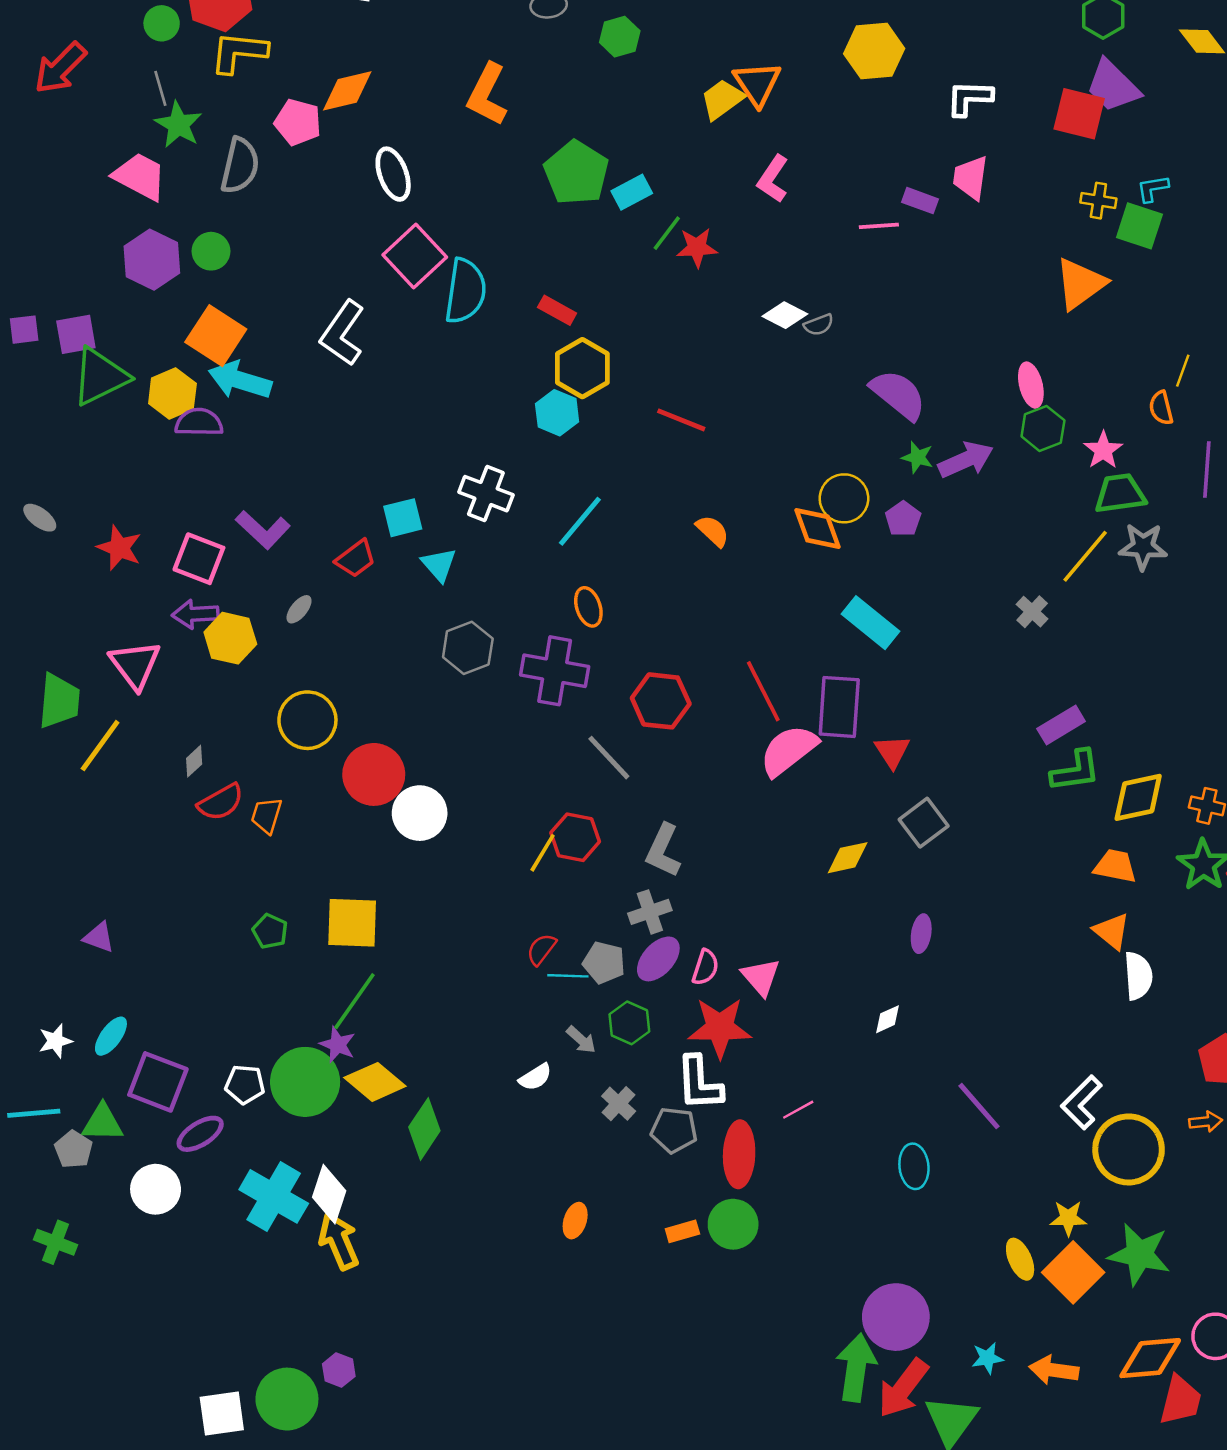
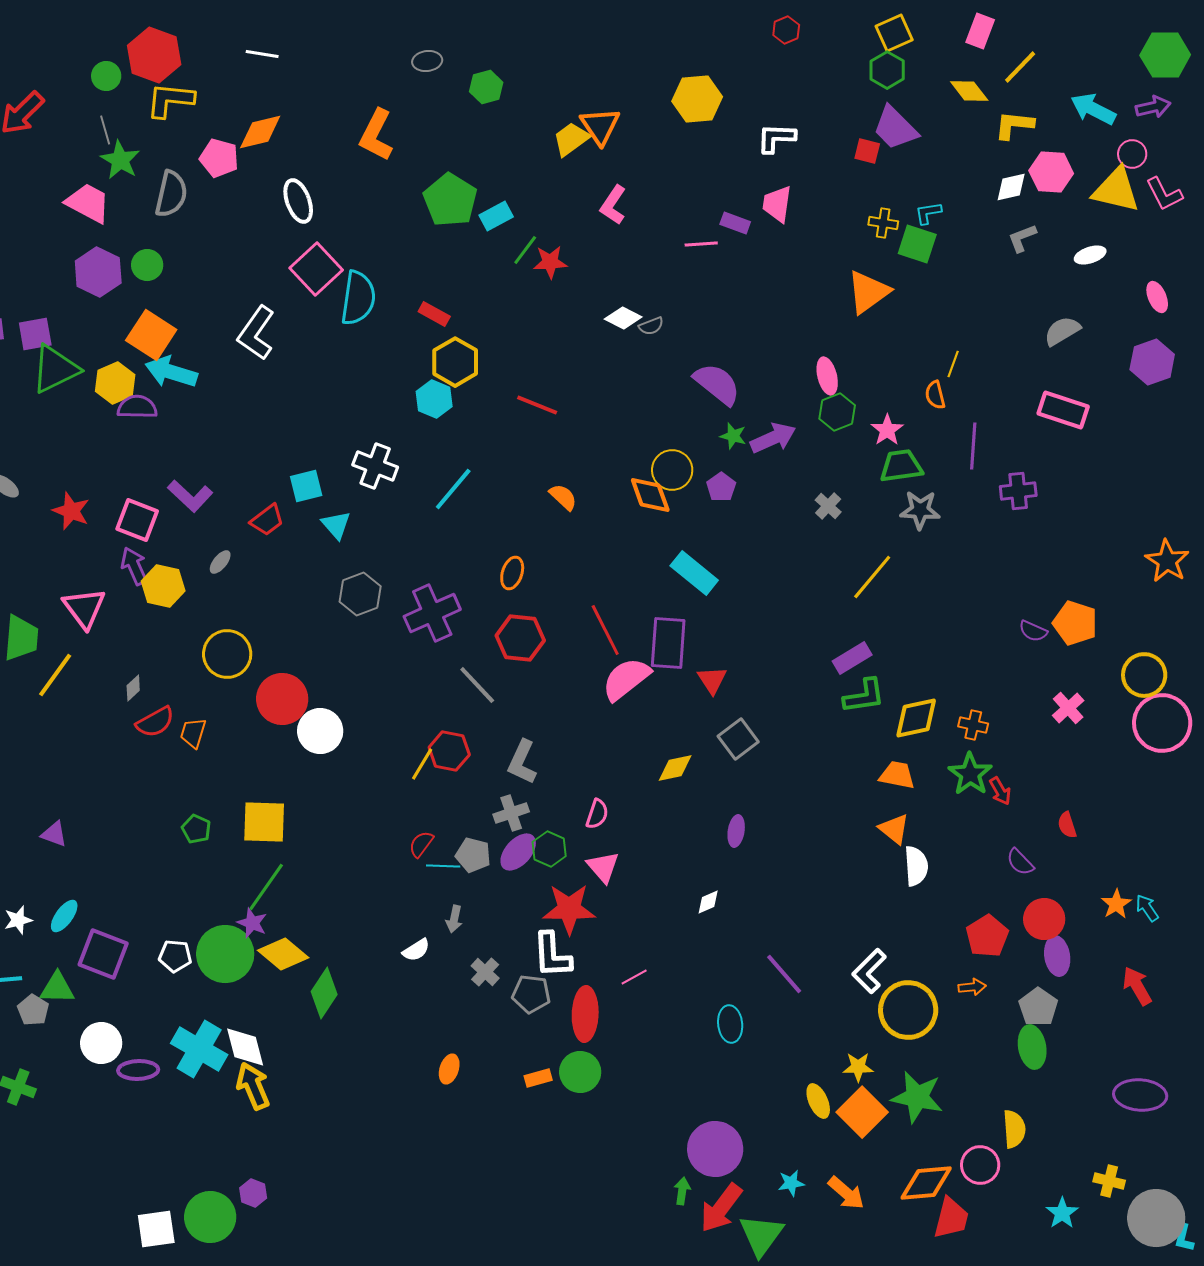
red square: (1079, 114) -> (867, 151), size x0.6
yellow line: (1085, 556) -> (872, 577), moved
orange ellipse: (588, 607) -> (512, 573), moved, turned 36
gray cross: (1032, 612) -> (828, 506), moved
purple arrow: (195, 614) -> (134, 566), turned 69
purple cross: (555, 671) -> (432, 613), turned -34
pink semicircle: (705, 967) -> (597, 814), moved
green hexagon: (629, 1023) -> (549, 849), moved
gray arrow: (581, 1040) -> (454, 919), turned 60
purple ellipse: (200, 1134) -> (138, 1070), moved, turned 30
white diamond: (329, 1194) -> (245, 1047), turned -33
green arrow: (856, 1368) -> (682, 1191), size x0.5
orange arrow: (1054, 1370) -> (846, 1193), turned -147

